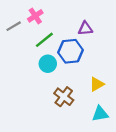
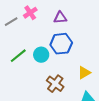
purple triangle: (85, 28) -> (60, 18), moved
green line: (44, 40) -> (18, 56), moved

